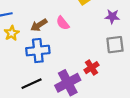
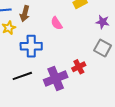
brown arrow: (39, 25) -> (25, 14), moved, turned -49
gray square: (115, 45) -> (103, 48), turned 30

